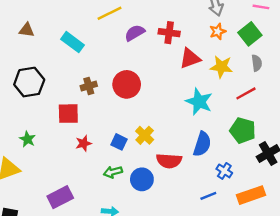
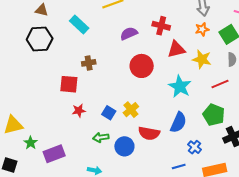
purple semicircle: (135, 33) -> (129, 33), moved
black hexagon: (29, 82) -> (40, 39), moved
red circle: (127, 84) -> (142, 66), moved
green star: (27, 139) -> (31, 143), moved

